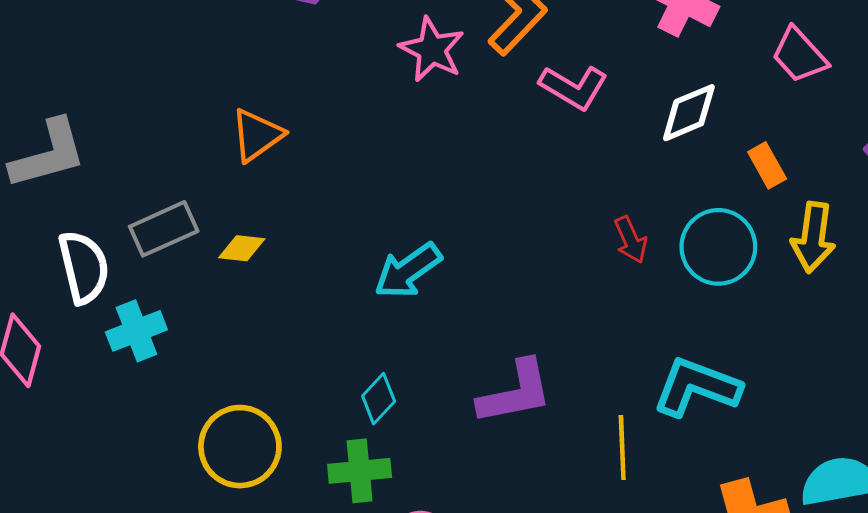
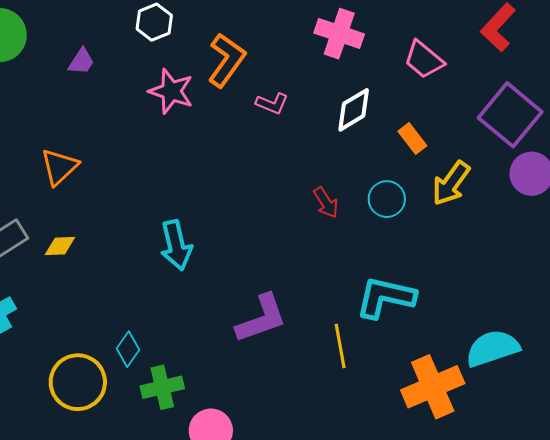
pink L-shape: (574, 87) -> (272, 104), size x0.7
yellow arrow: (813, 237) -> (451, 183), turned 36
cyan circle: (718, 247) -> (387, 199), size x0.7
cyan arrow: (408, 271) -> (176, 245), turned -60
cyan diamond: (379, 399) -> (128, 349), moved

